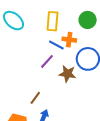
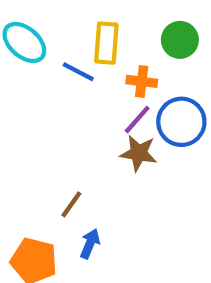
blue line: (56, 45) -> (78, 72), moved
purple line: (47, 61) -> (137, 120), moved

